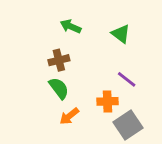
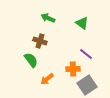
brown cross: (59, 60) -> (40, 41), turned 32
green semicircle: (59, 88) -> (31, 60), moved

